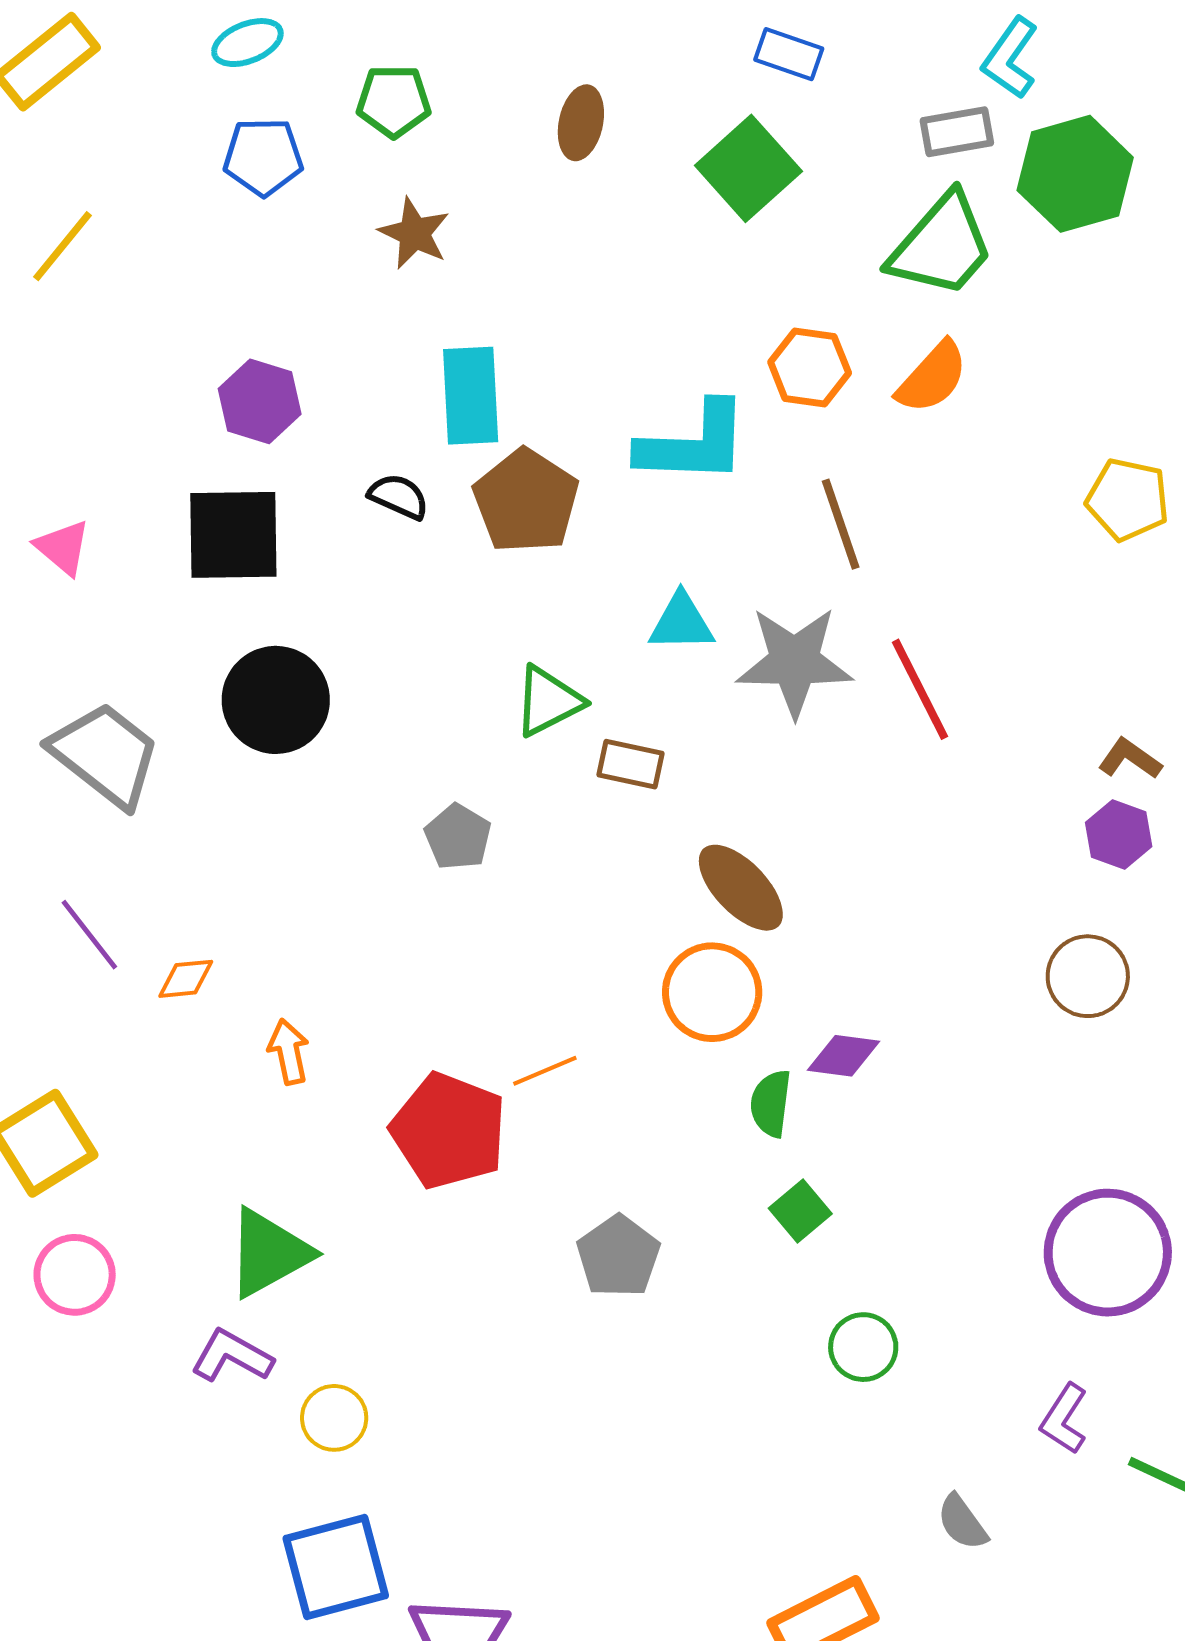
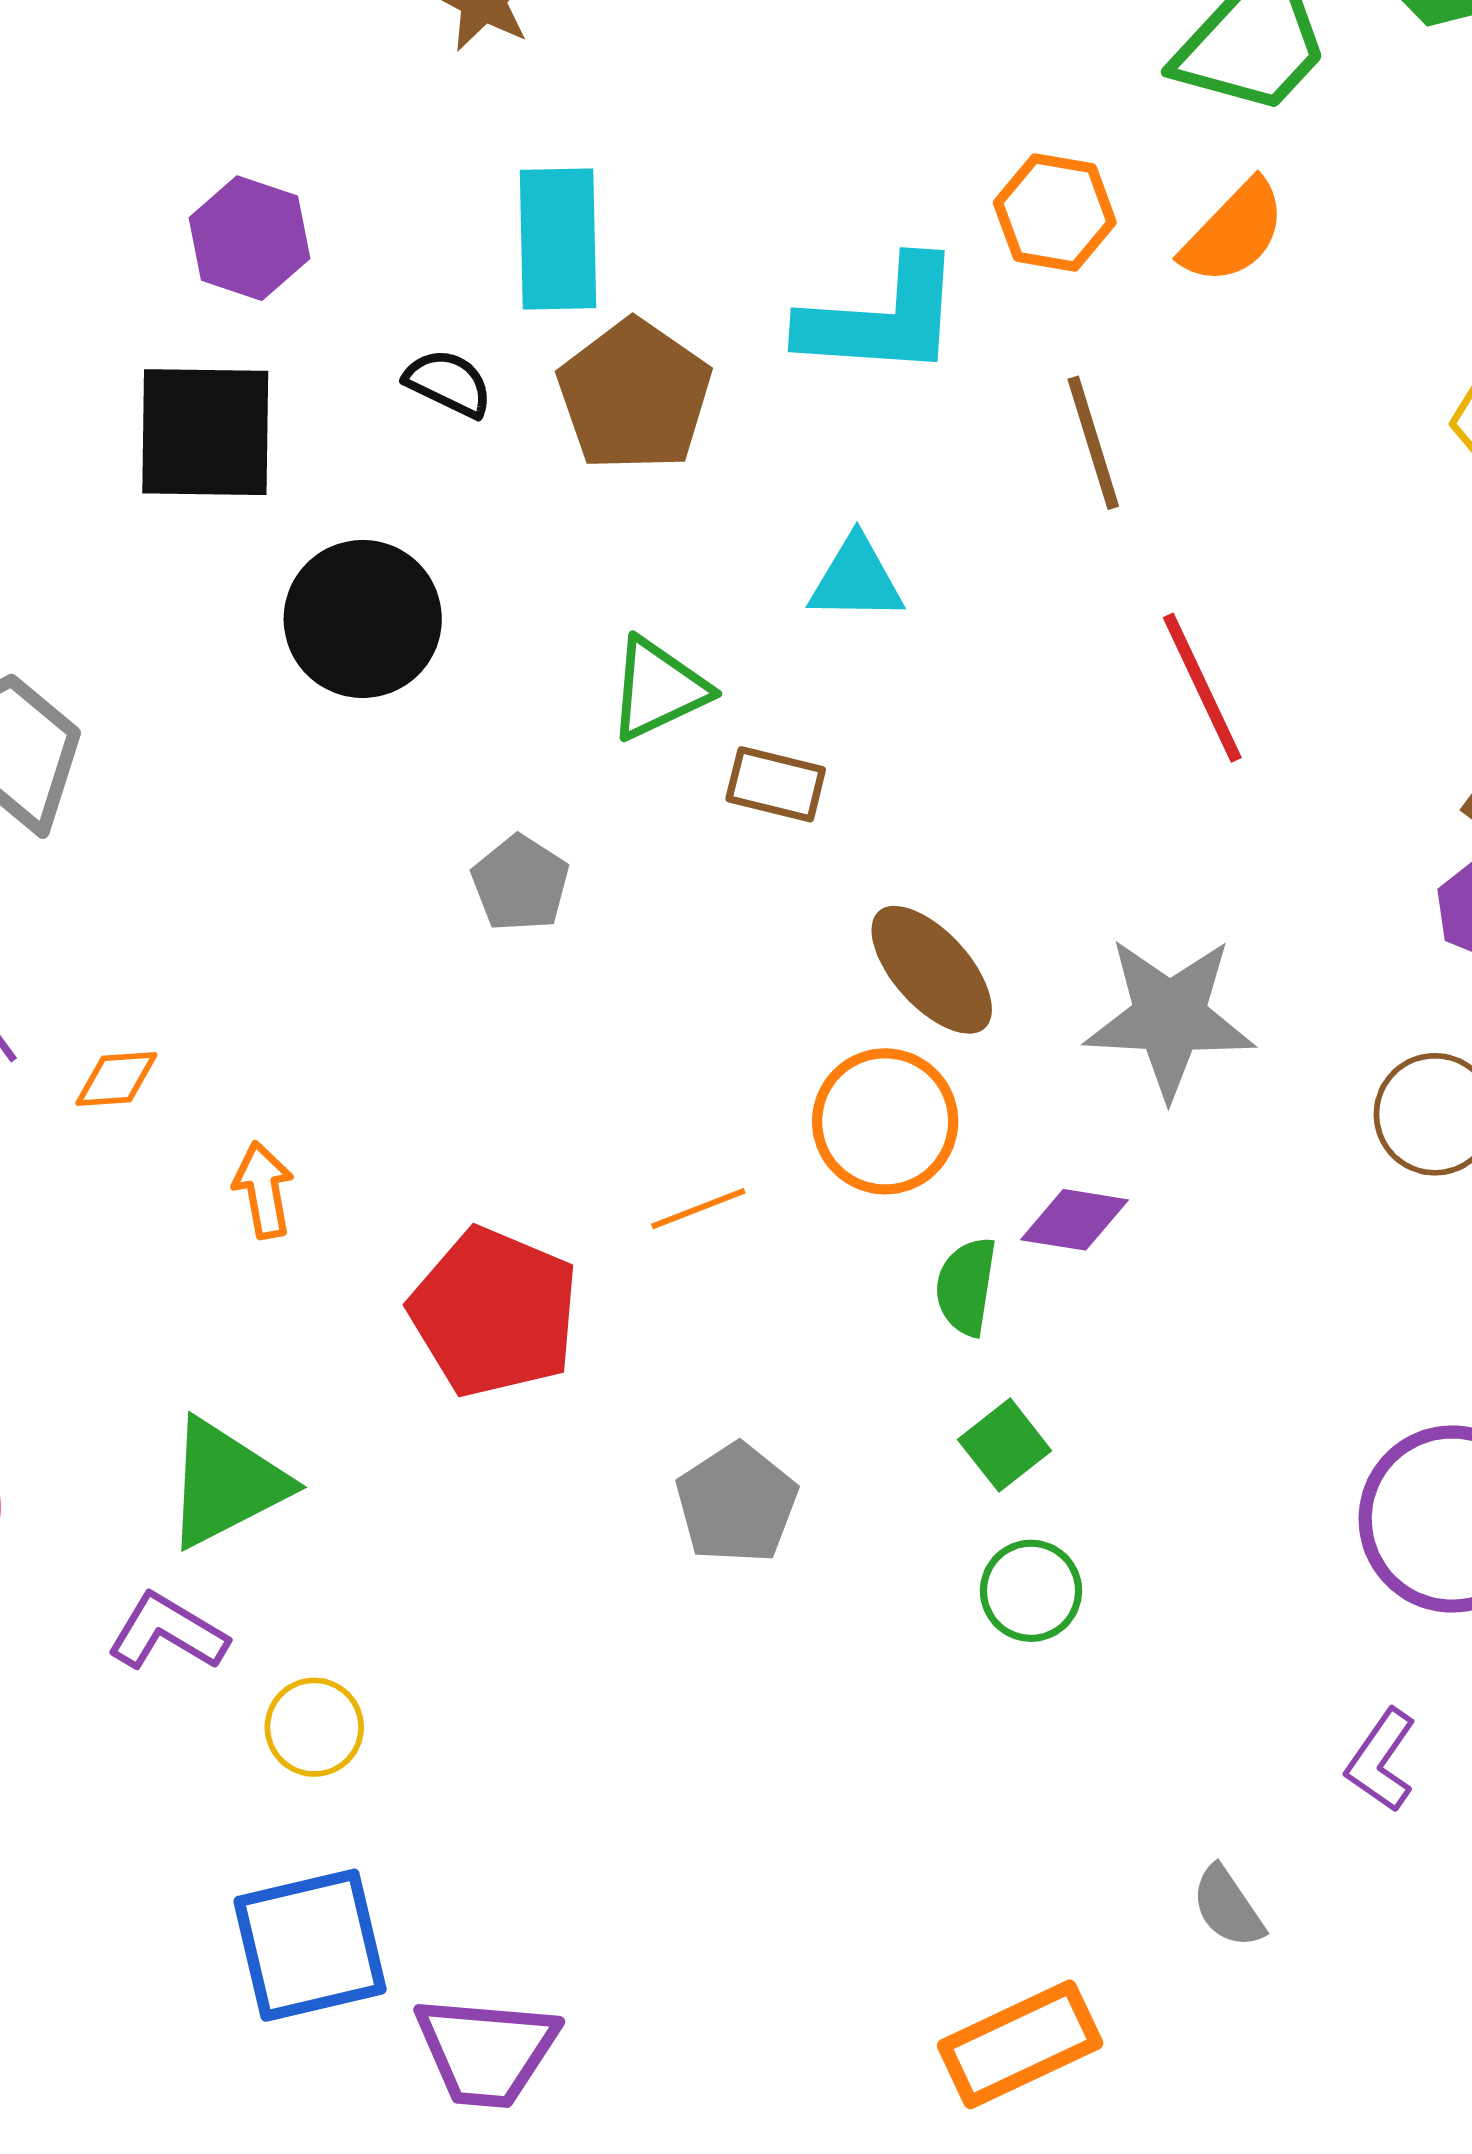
gray star: (794, 662) -> (1170, 1017), moved
black circle: (276, 700) -> (363, 619), moved
orange line: (545, 1071) -> (698, 1209), moved
green circle: (863, 1347) -> (1031, 1591), moved

